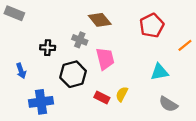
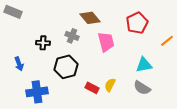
pink trapezoid: (105, 59) -> (106, 42), moved
gray semicircle: (168, 104) -> (142, 88), moved

